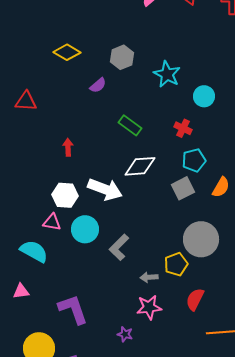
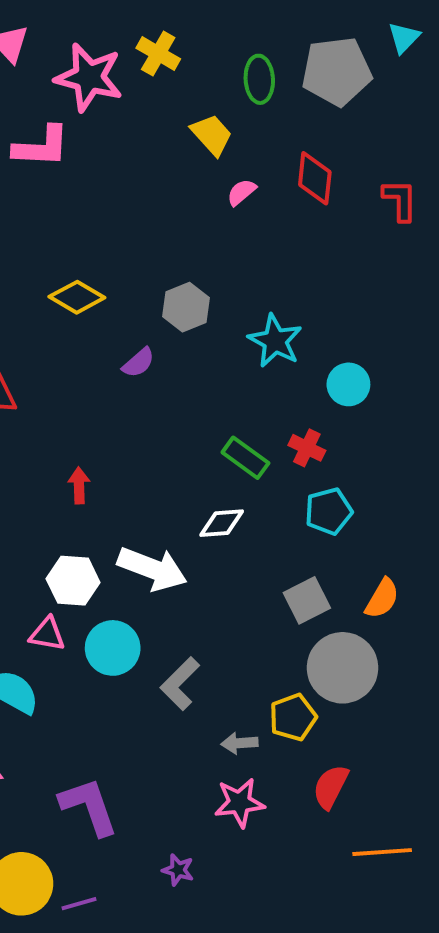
green rectangle: (130, 125) -> (245, 458), moved
white diamond: (140, 166) -> (222, 523), size x0.7
orange semicircle: (221, 187) -> (382, 598), moved
gray square: (183, 188) -> (307, 600), moved
purple star: (125, 334) -> (178, 870), moved

